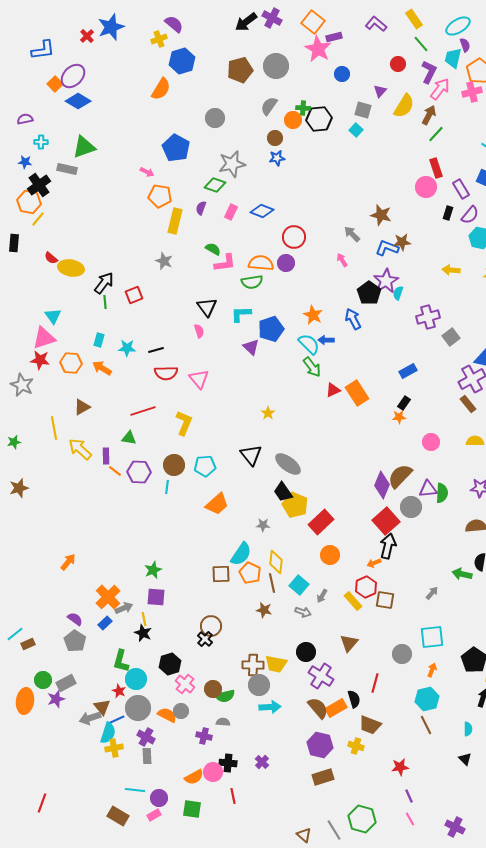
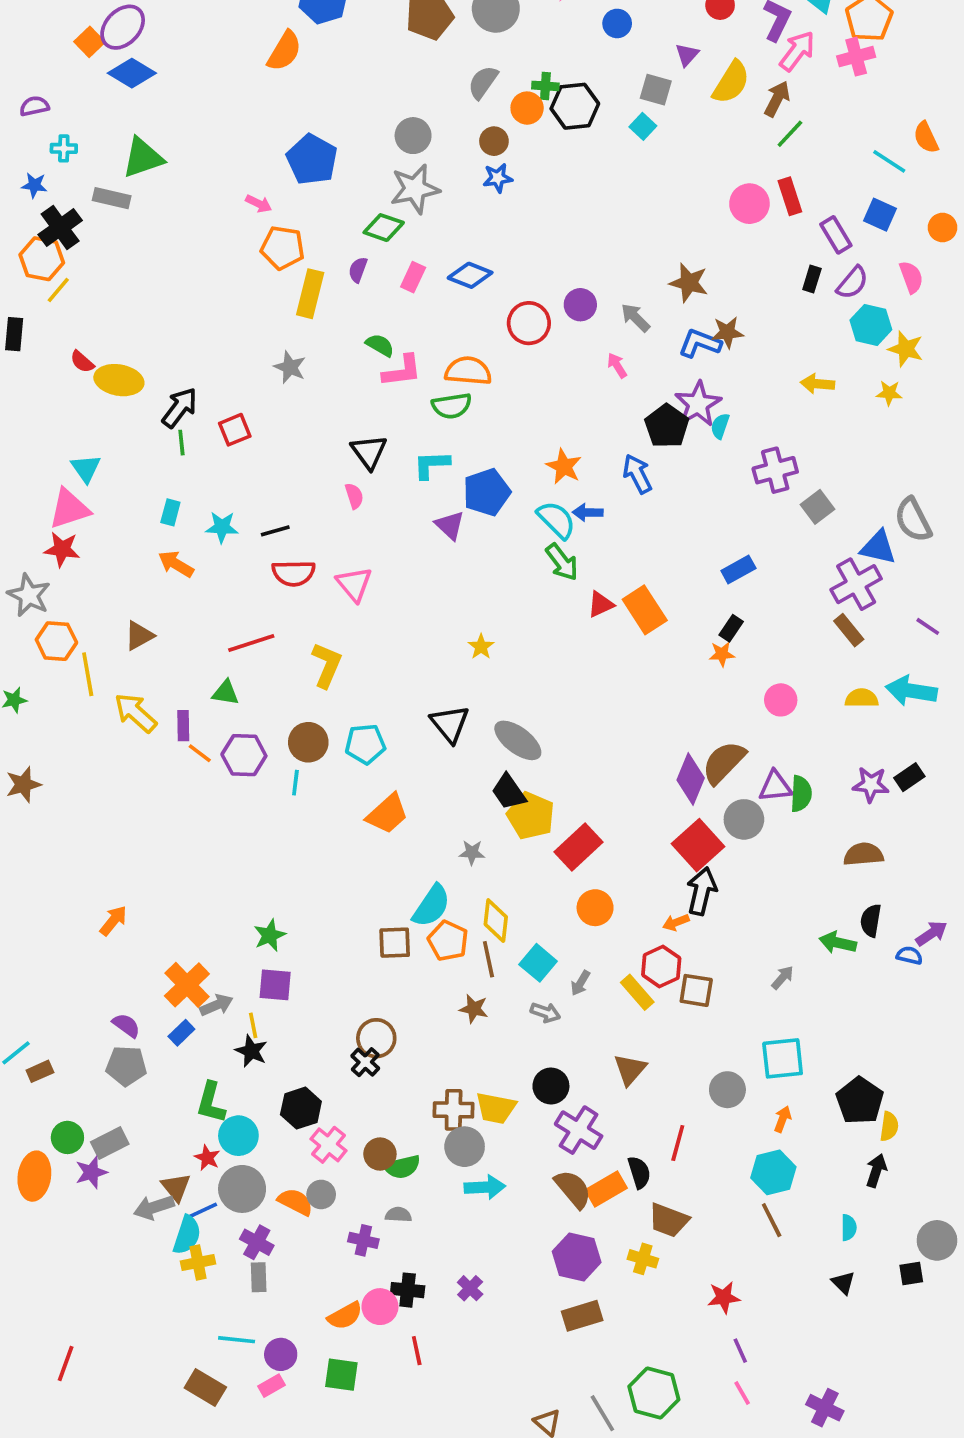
gray circle: (215, 118) -> (413, 136), moved
pink circle: (426, 187) -> (749, 204), moved
purple circle: (286, 263) -> (580, 305), moved
orange hexagon: (71, 363) -> (56, 641), moved
gray pentagon: (75, 641) -> (126, 1066), turned -30

